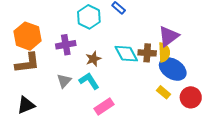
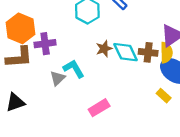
purple cross: (66, 45) -> (45, 44), moved
brown star: (93, 59) -> (104, 49), moved
cyan L-shape: (89, 81) -> (74, 69), moved

